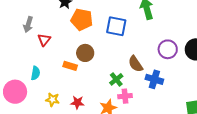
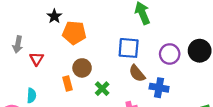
blue square: (116, 26) -> (129, 48), moved
orange rectangle: (70, 66) -> (68, 83), turned 64
green cross: (116, 79) -> (102, 89), moved

